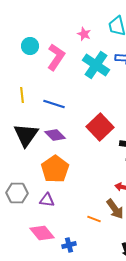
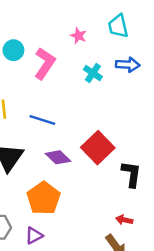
cyan cross: (96, 65) -> (93, 73), size x0.6
purple diamond: (55, 135) -> (58, 157), moved
purple triangle: (47, 200) -> (34, 236), turned -35

